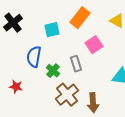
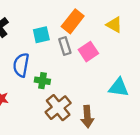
gray rectangle: (76, 64) -> (65, 46), moved
green cross: (53, 71) -> (42, 81), turned -32

